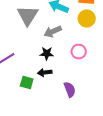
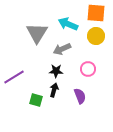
black arrow: (45, 72) -> (54, 90), turned 112
purple semicircle: (70, 90) -> (80, 96), moved

